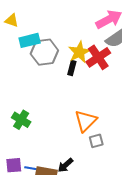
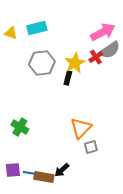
cyan rectangle: (30, 40) -> (37, 28), moved
red cross: (98, 57) -> (96, 57), moved, size x0.6

